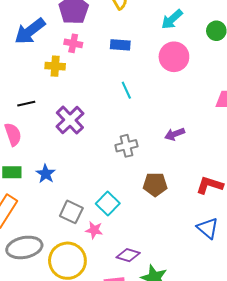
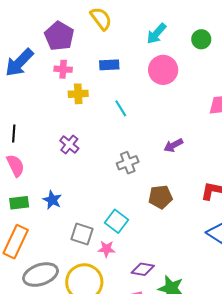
yellow cross: (55, 66) -> (78, 94), moved
black line: (26, 104) -> (14, 133), moved, turned -66
purple cross: (70, 120) -> (69, 145), size x0.7

